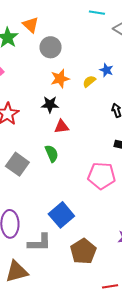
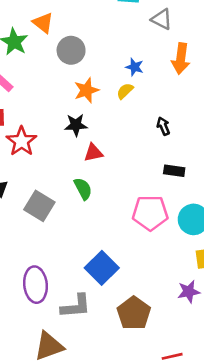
blue star: (106, 70) -> (134, 67), moved

